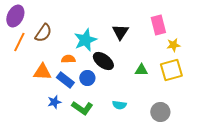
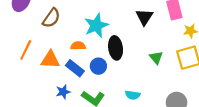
black triangle: (120, 32) -> (144, 17), moved
orange line: (19, 42) -> (26, 50), moved
black ellipse: (103, 61) -> (116, 48), turned 45
green triangle: (141, 70) -> (156, 58), turned 48

